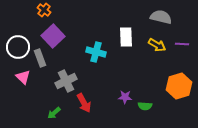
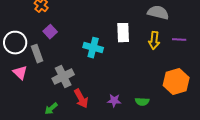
purple square: (53, 36) -> (50, 32), size x0.6
yellow arrow: (157, 45) -> (154, 41), turned 66
purple star: (125, 97) -> (114, 101), moved

